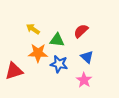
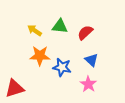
green triangle: (57, 40) -> (60, 26), moved
red triangle: (14, 71) -> (15, 88), moved

